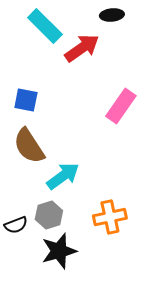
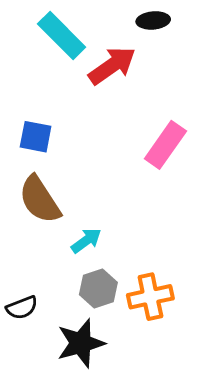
cyan arrow: (63, 176) -> (86, 241), size x0.7
gray hexagon: (49, 215) -> (98, 288), moved

